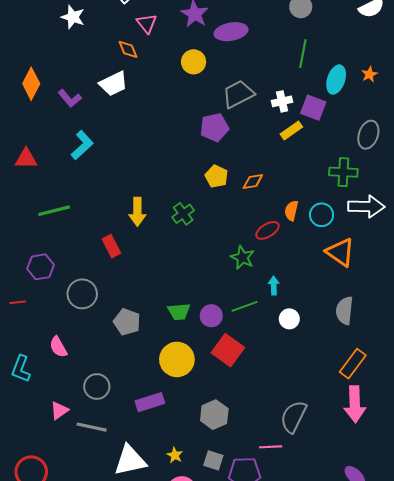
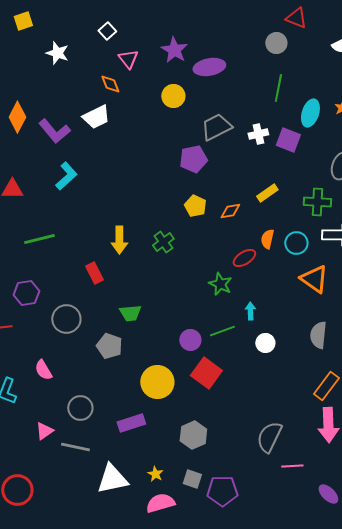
purple L-shape: (70, 98) -> (54, 131), size x1.4
yellow rectangle: (291, 131) -> (267, 193), moved
green trapezoid: (179, 312) -> (130, 313), moved
pink line: (271, 447) -> (292, 466), moved

